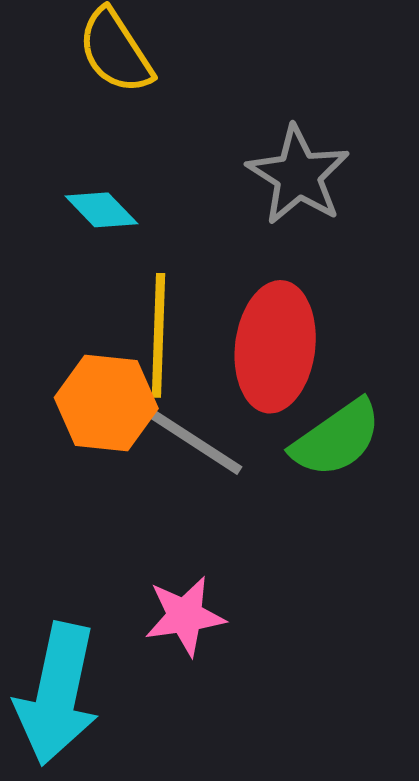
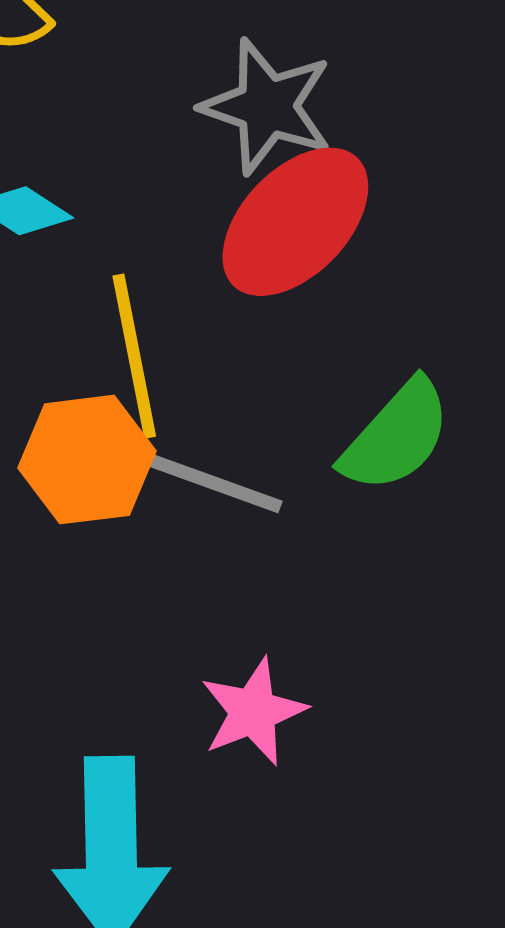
red ellipse: (275, 347) -> (295, 222), moved, turned 50

